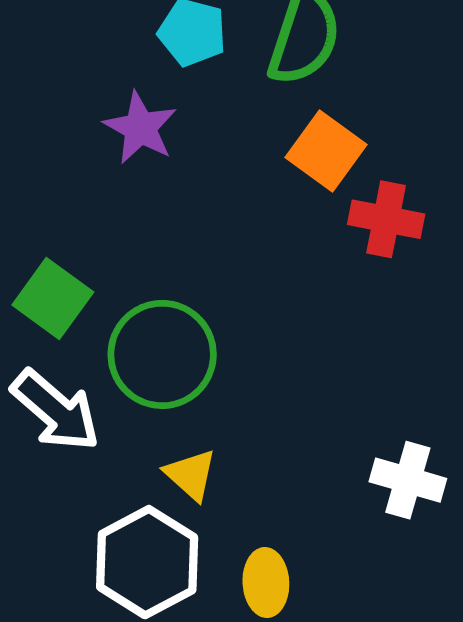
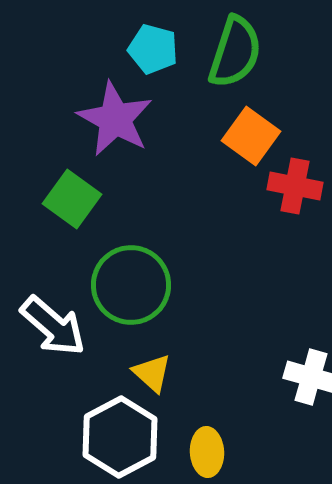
purple star: (140, 128) -> (115, 119), size x1.4
green square: (53, 298) -> (72, 199), moved

